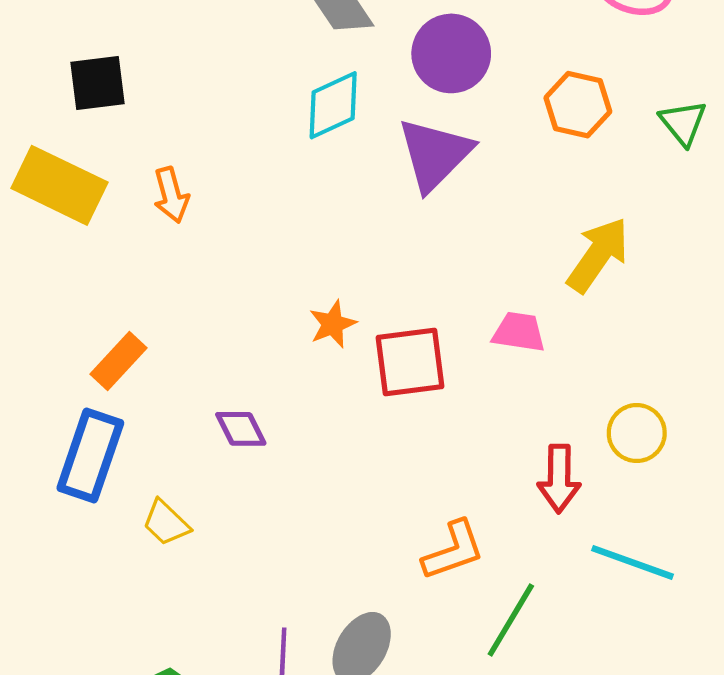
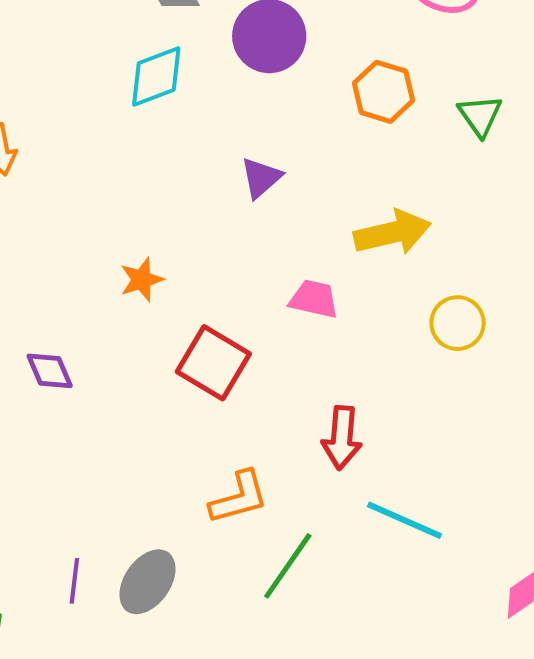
purple triangle: (435, 154) -> (261, 178), moved, size x0.6
yellow arrow: (598, 255) -> (392, 233), turned 38
red square: (410, 362) -> (213, 363), moved, turned 34
yellow circle: (637, 433) -> (458, 323), moved

